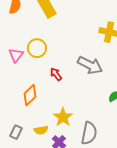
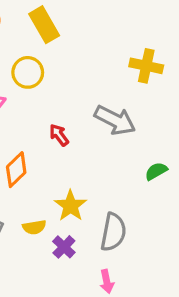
yellow circle: (37, 48) -> (28, 72), moved

